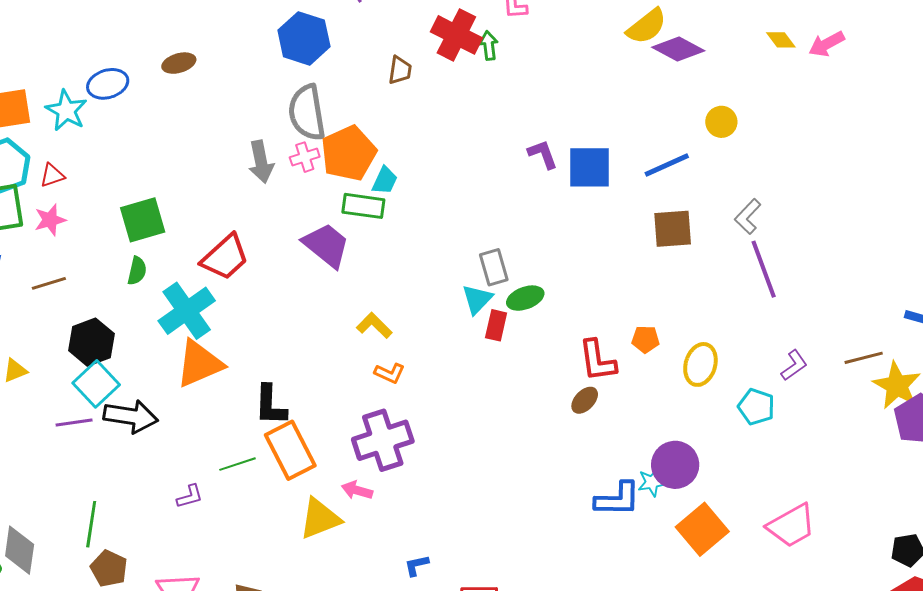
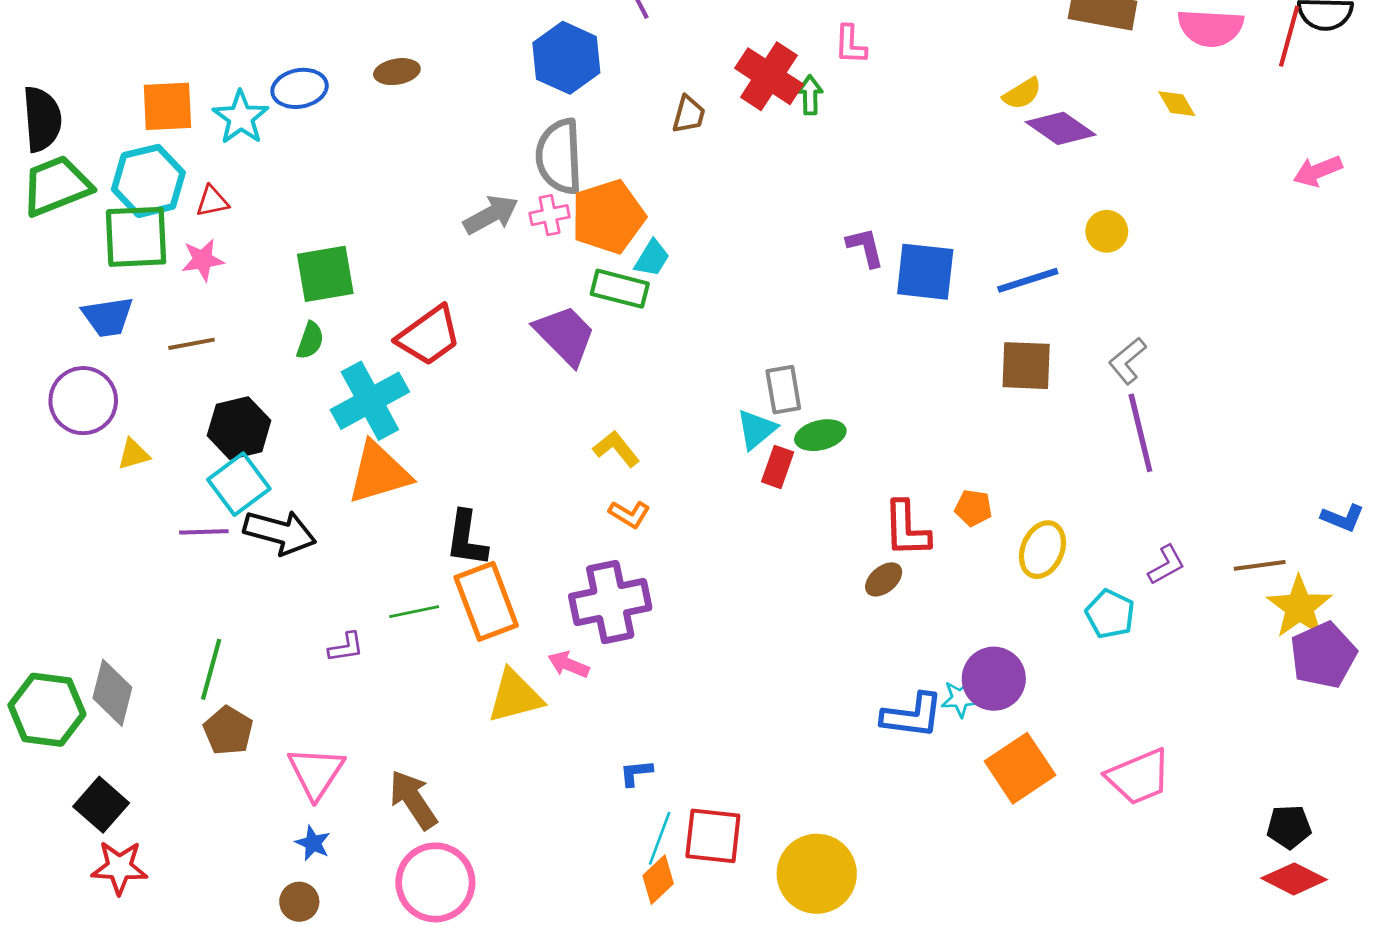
yellow semicircle: (647, 26) -> (1022, 94), size x0.7
yellow diamond: (781, 40) -> (1177, 104), moved
pink arrow: (827, 44) -> (1318, 171), moved
gray arrow: (261, 162) -> (491, 215), turned -114

